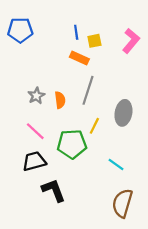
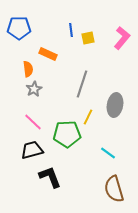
orange rectangle: (79, 58) -> (48, 54), moved
orange semicircle: (60, 100) -> (28, 69), moved
brown semicircle: (122, 203) -> (114, 189), turned -32

